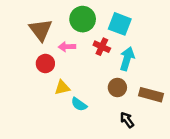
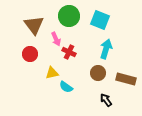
pink arrow: (67, 47) -> (56, 39), turned -112
red cross: (102, 47) -> (69, 52), moved
red circle: (45, 64) -> (30, 54), moved

